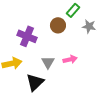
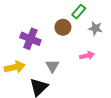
pink arrow: (70, 59) -> (87, 56), moved

